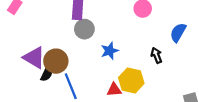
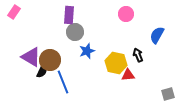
blue star: (110, 51) -> (87, 51), moved
yellow hexagon: (131, 81) -> (116, 63), moved
red triangle: (114, 90) -> (128, 75), moved

